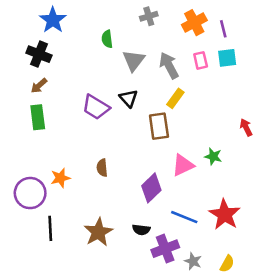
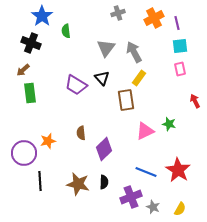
green semicircle: (107, 39) -> (66, 31), moved
pink rectangle: (201, 60) -> (180, 69), moved
brown arrow: (39, 86) -> (23, 70), moved
purple diamond: (151, 188) -> (104, 149), moved
black semicircle: (141, 230) -> (104, 182), moved, turned -96
brown star: (98, 232) -> (78, 184), turned -30

